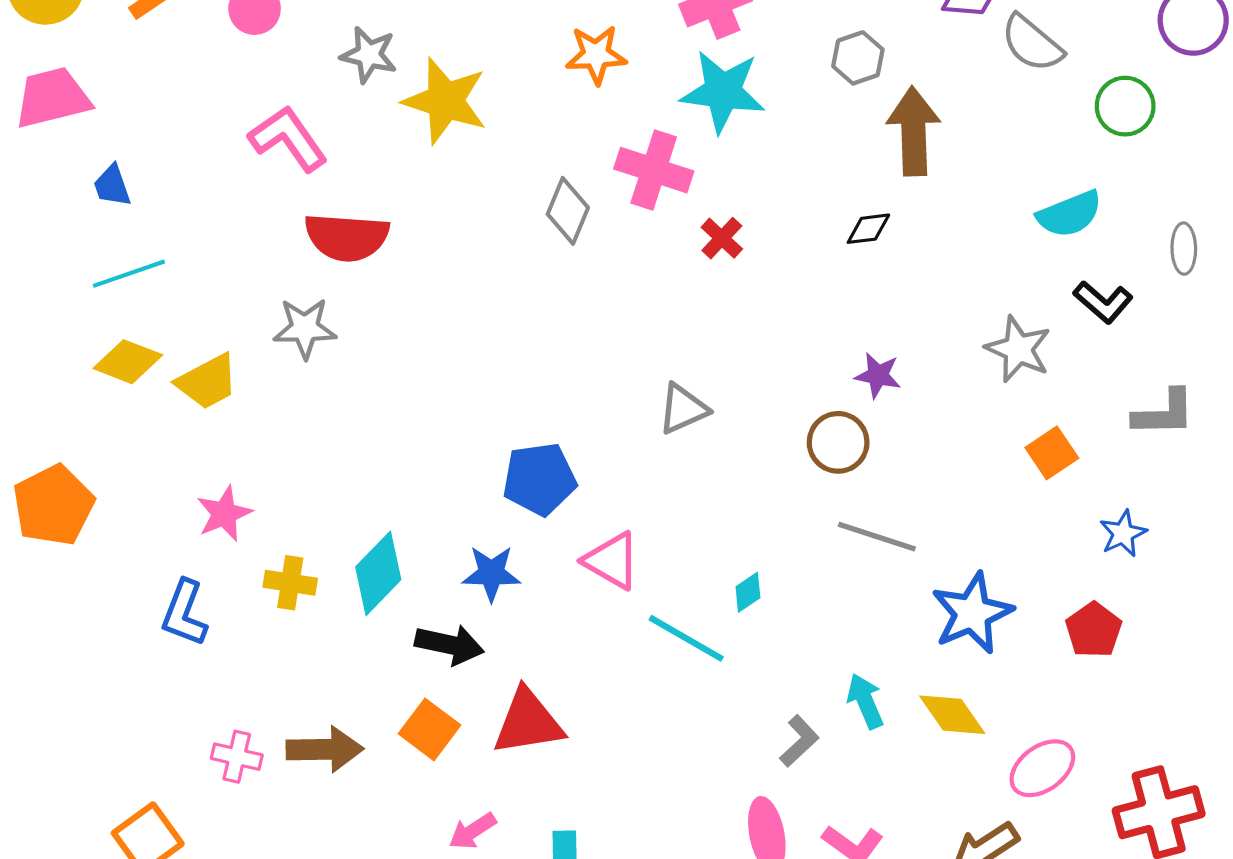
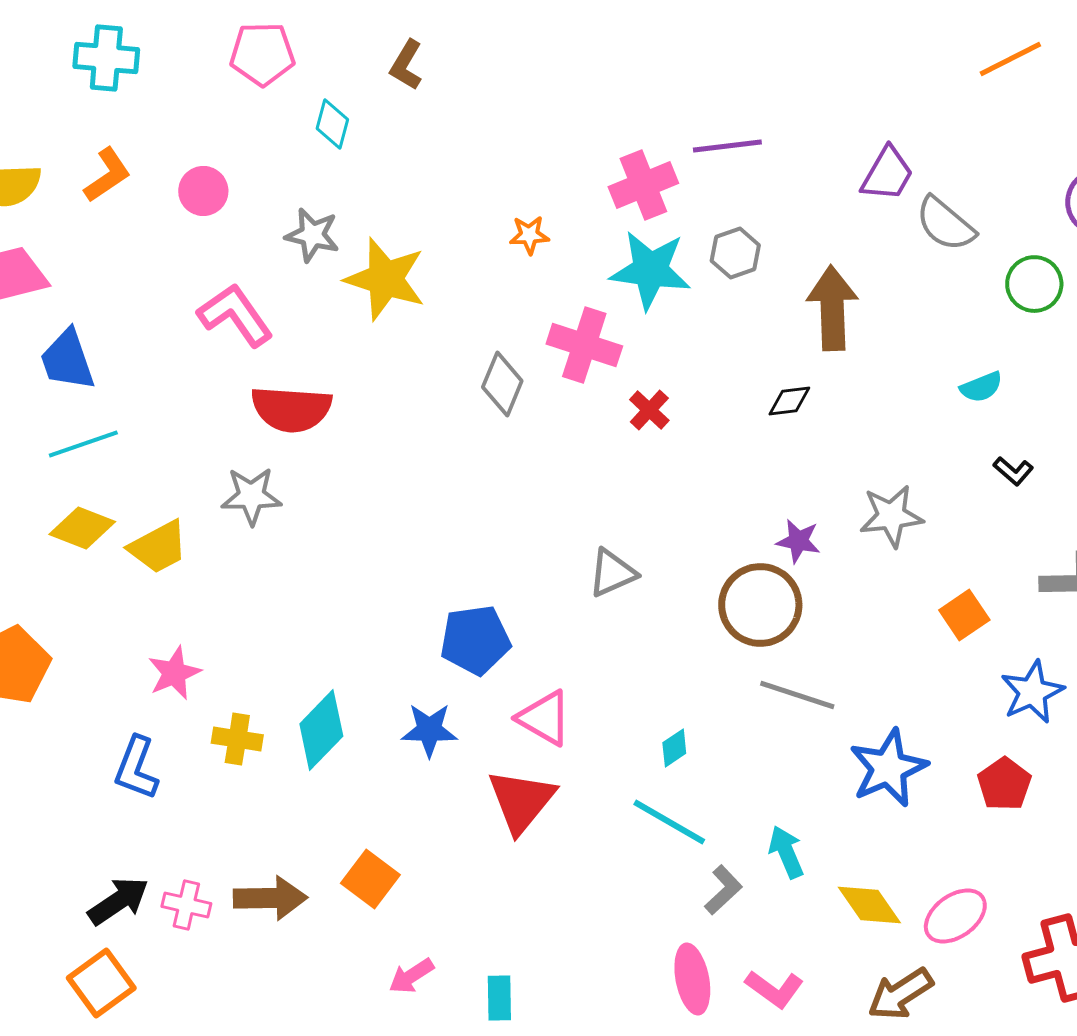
orange star: (596, 55) -> (529, 235), size x0.7
gray hexagon: (858, 58) -> (735, 253), moved
blue trapezoid: (112, 186) -> (67, 360), size x1.5
cyan semicircle: (1070, 214) -> (981, 387), size x0.7
black L-shape: (1103, 302) -> (1013, 471), size x0.7
gray star: (1018, 349) -> (891, 516), moved, turned -30
brown circle: (838, 442) -> (760, 605), size x1.4
blue star: (1123, 534) -> (1032, 692), size x1.4
cyan line: (686, 638) -> (669, 822), moved
black arrow: (449, 645) -> (118, 901), moved, turned -46
yellow diamond: (952, 715) -> (869, 905), moved
red triangle: (528, 722) -> (521, 801), moved, turned -42

